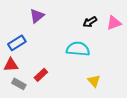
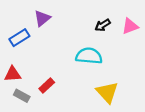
blue rectangle: (17, 43) -> (19, 38), moved
yellow triangle: (94, 81) -> (107, 92), size x1.5

